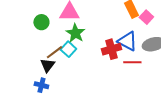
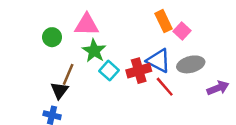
cyan square: (68, 49) -> (109, 71), moved
brown line: (54, 52) -> (68, 74), turned -30
red line: (132, 62) -> (165, 87), turned 48

